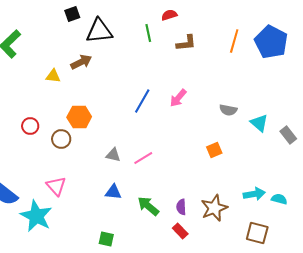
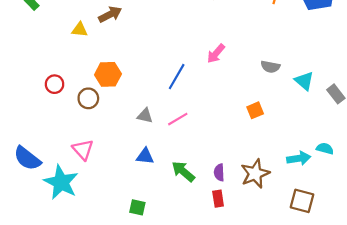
blue line: (142, 101) -> (177, 77), moved
cyan semicircle: (279, 199) -> (325, 149), moved
red rectangle: (180, 231) -> (218, 199), turned 35

